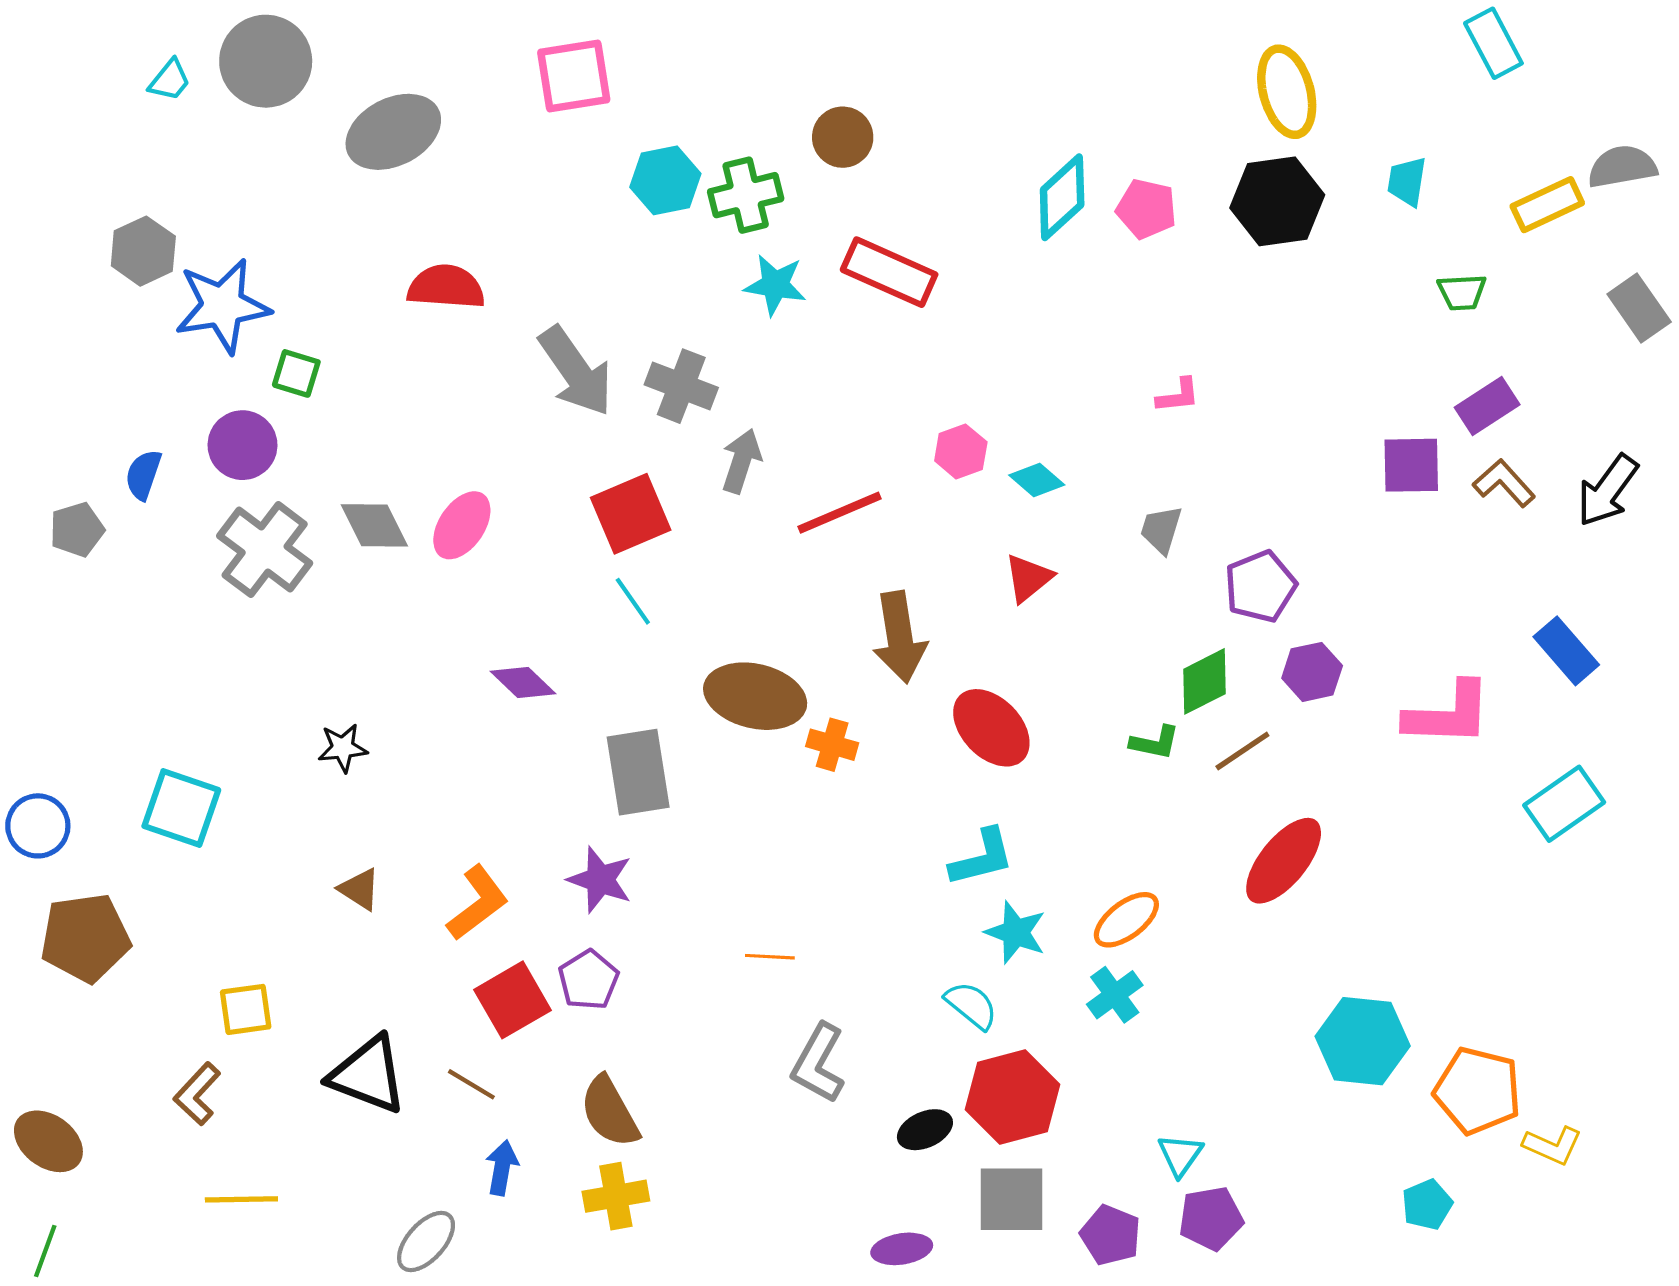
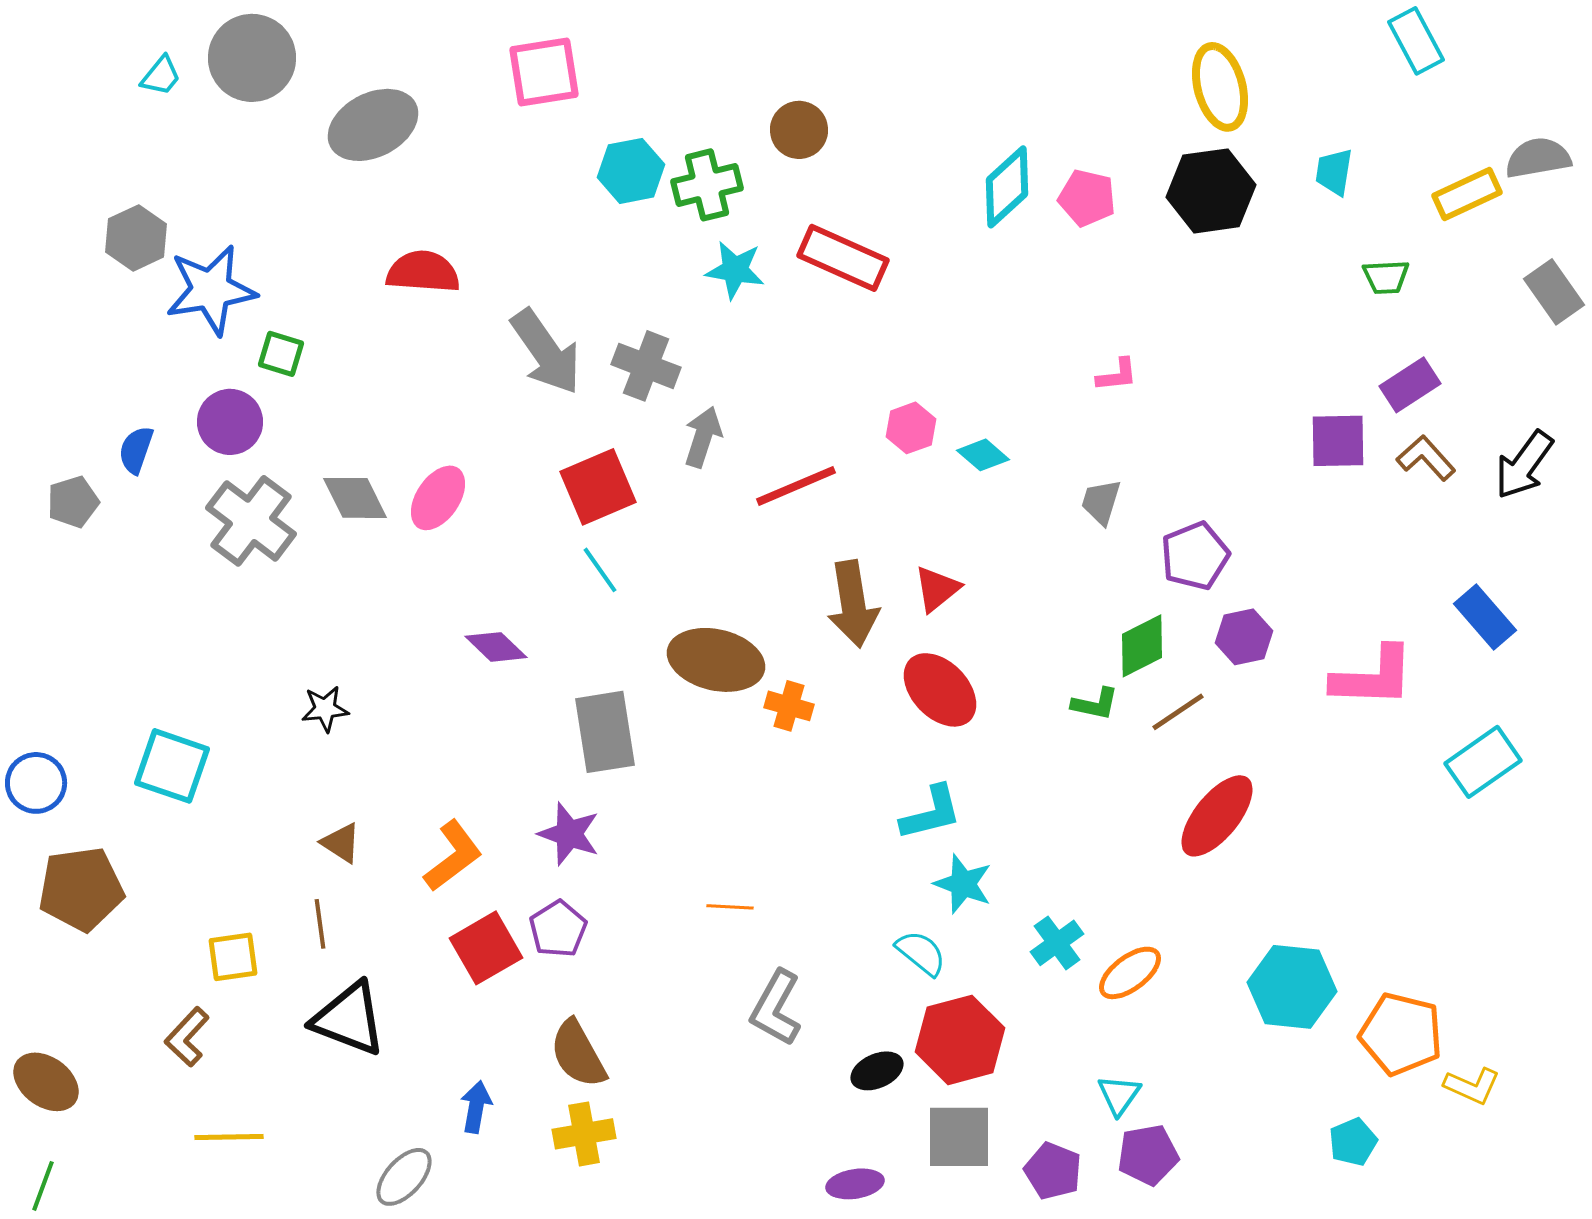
red triangle: (1028, 578) -> (937, 589), moved
orange ellipse: (1126, 920) -> (1130, 973), moved
brown line: (471, 1084) -> (320, 924), moved, turned 51

